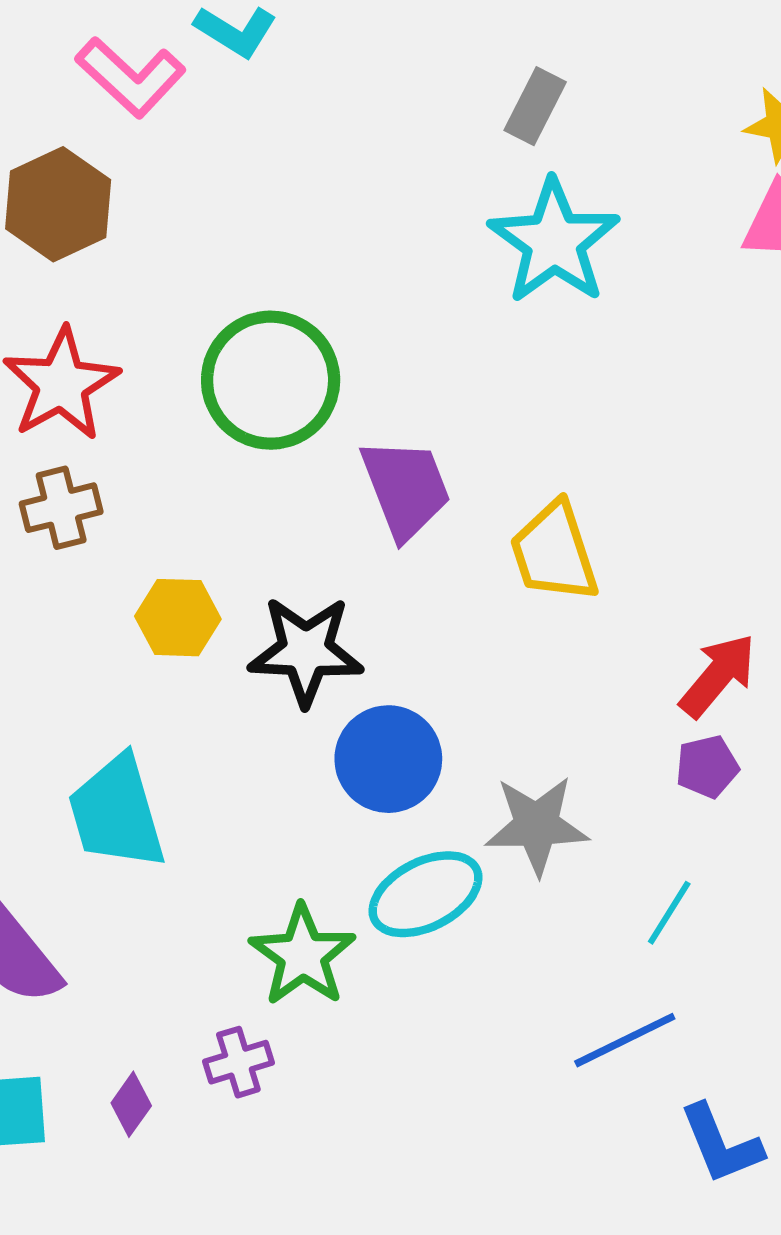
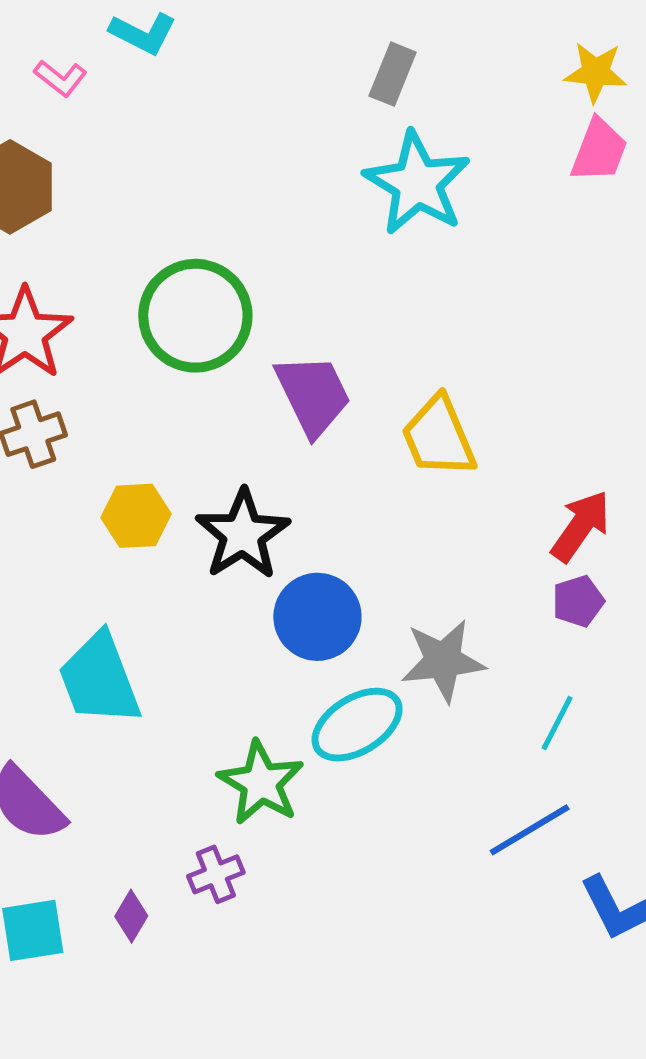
pink L-shape: (131, 77) -> (60, 78), size x0.6
black star: (306, 651) -> (243, 534), turned -30

